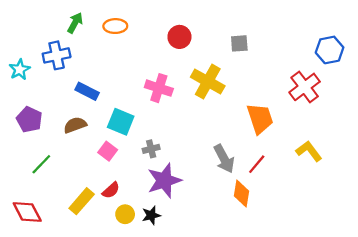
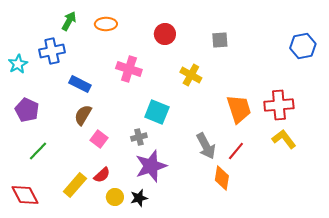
yellow cross: (208, 82) -> (191, 75), size x0.7
red cross: (305, 87) -> (279, 105), moved, turned 32
pink cross: (159, 88) -> (129, 69), moved
cyan square: (121, 122) -> (157, 112), moved
brown semicircle: (75, 125) -> (83, 115), moved, turned -40

